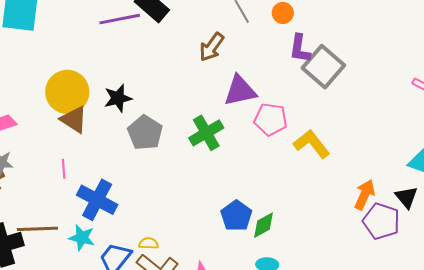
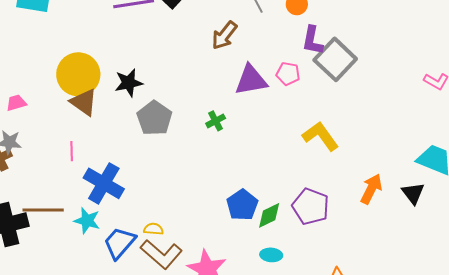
pink pentagon: (271, 119) -> (288, 74), moved, size x0.7
green cross: (206, 133) -> (216, 121), size x0.6
purple pentagon: (381, 221) -> (311, 207), moved

